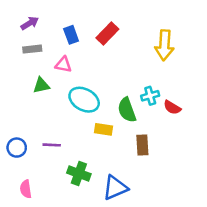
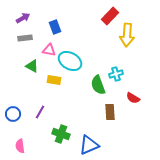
red rectangle: (107, 34) -> (110, 16), moved
green triangle: (41, 85) -> (32, 66), turned 40
cyan ellipse: (84, 100) -> (70, 61), moved
red semicircle: (172, 107) -> (133, 98), moved
yellow rectangle: (104, 129) -> (54, 80), moved
purple line: (52, 145) -> (40, 112), turned -64

